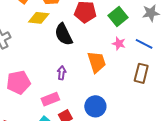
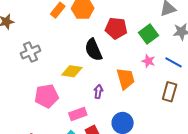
yellow diamond: (39, 18) -> (72, 71), moved
purple arrow: (62, 73) -> (98, 92), moved

